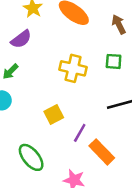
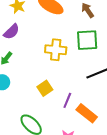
green square: (114, 61) -> (87, 40), size x1.6

